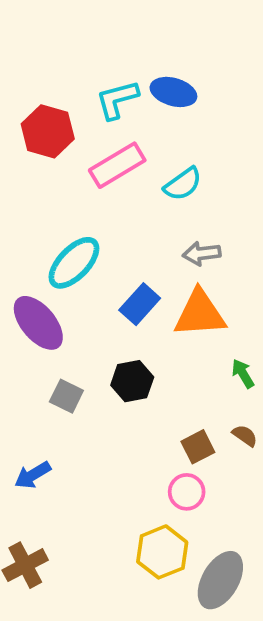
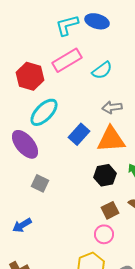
red hexagon: (48, 131) -> (30, 76), moved
black hexagon: (132, 381) -> (105, 175), moved

